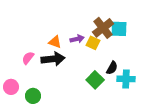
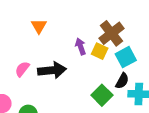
cyan square: (119, 29) -> (126, 57), moved, turned -30
purple arrow: (77, 39) -> (81, 46), turned -96
orange triangle: (55, 42) -> (39, 26), moved, turned 40

